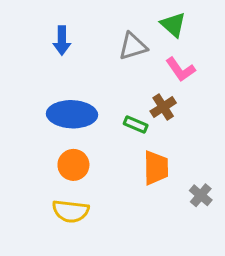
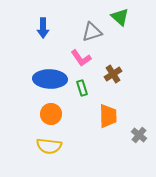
pink L-shape: (180, 69) -> (81, 58), moved
green rectangle: (136, 124) -> (82, 88), moved, turned 49

